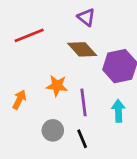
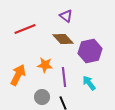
orange arrow: (19, 100) -> (18, 75), size x1.5
cyan arrow: (118, 111) -> (89, 83), turned -35

